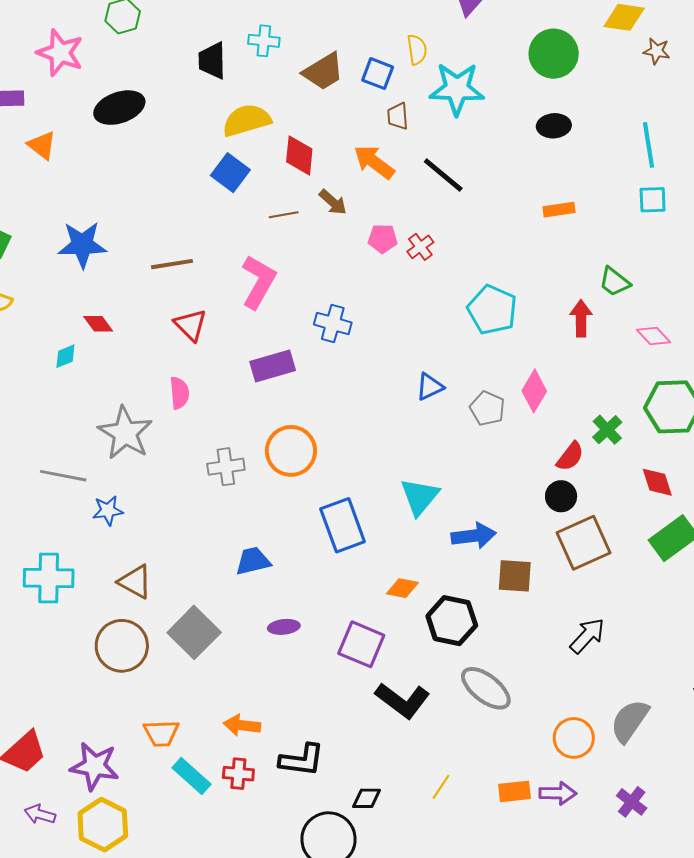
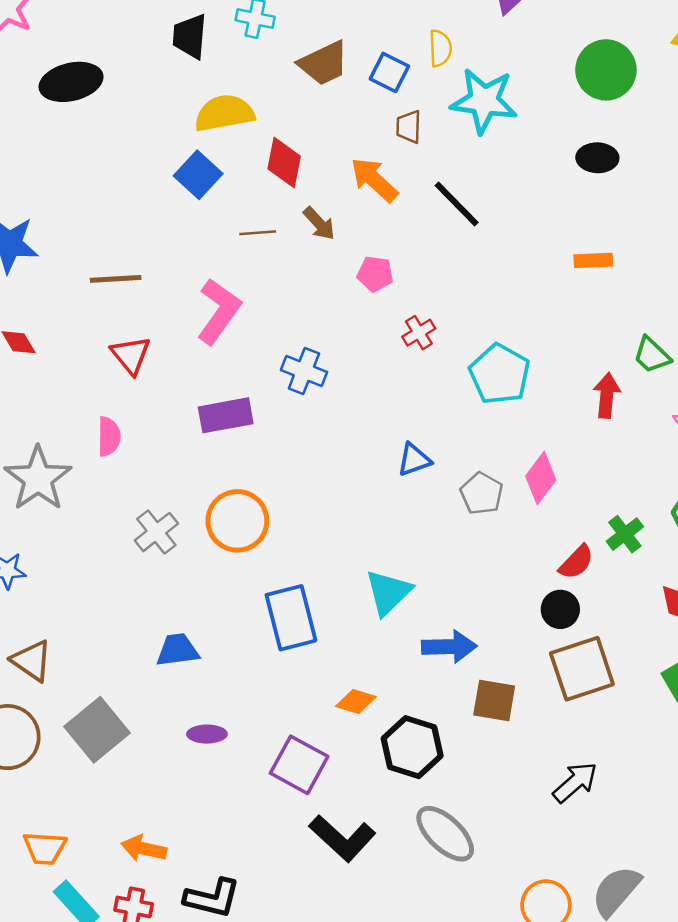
red cross: (420, 247) -> (419, 333), moved
gray cross: (226, 467) -> (156, 532), turned -36

